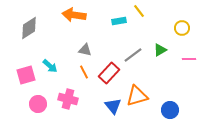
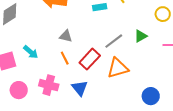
orange triangle: (137, 96) -> (118, 68), moved
blue triangle: (113, 106) -> (80, 88), moved

